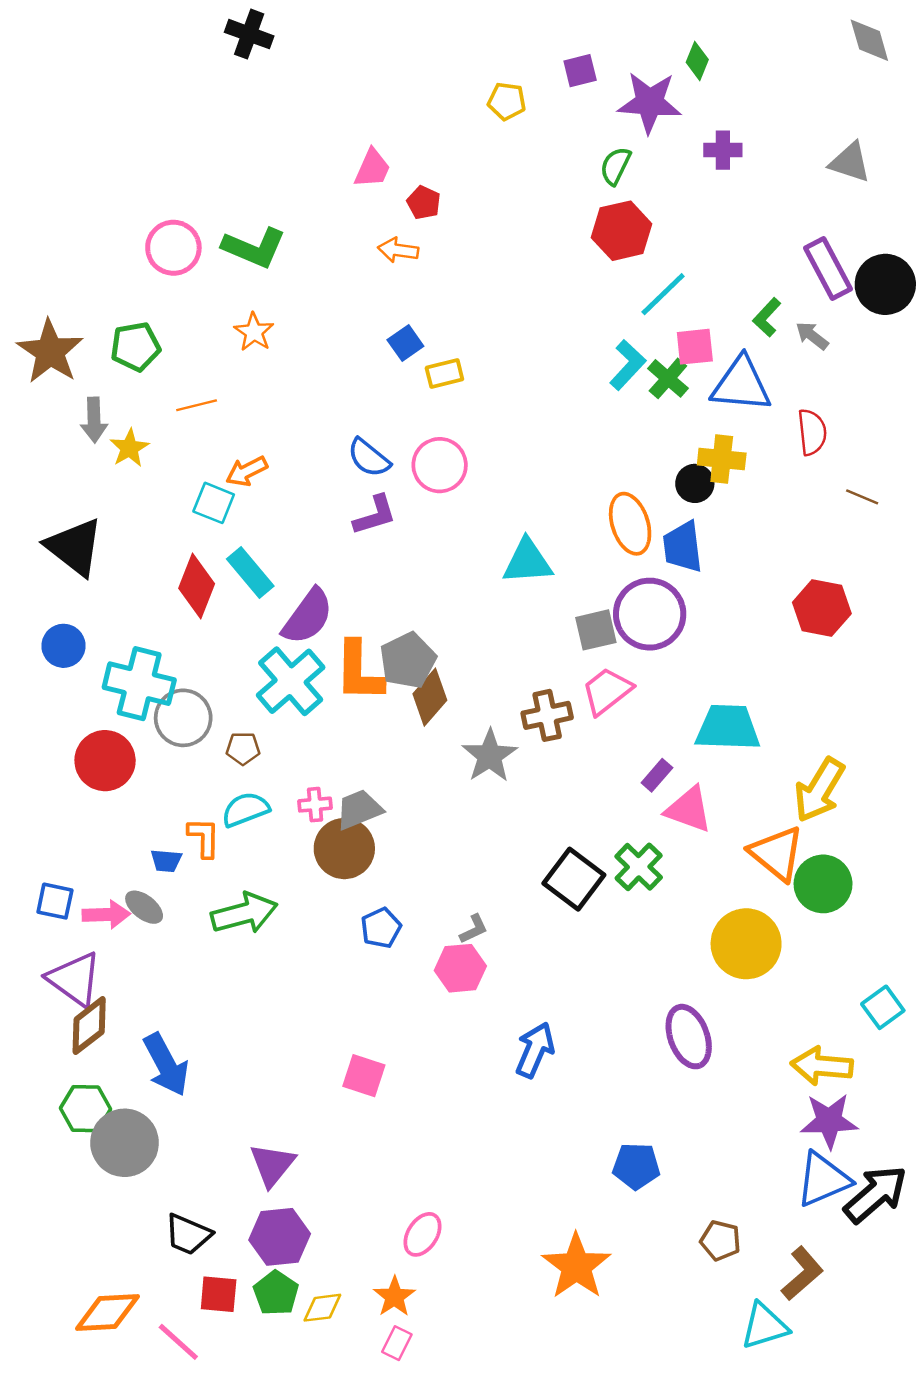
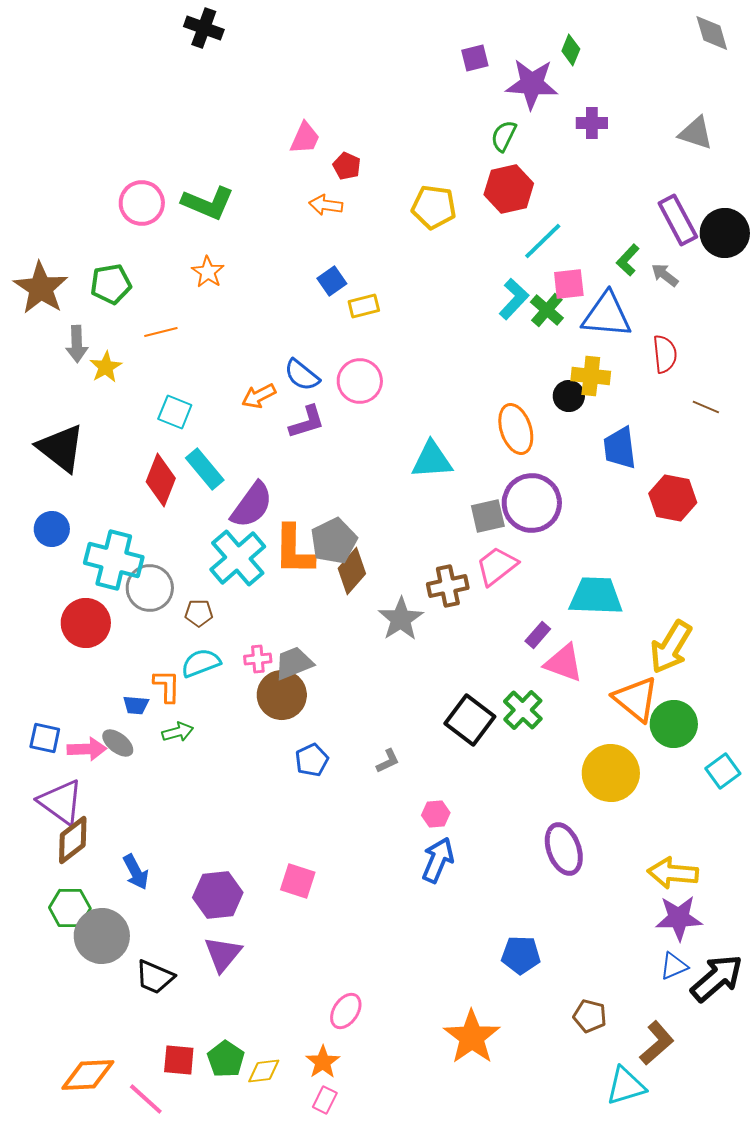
yellow pentagon: (507, 101) -> (434, 207), moved, size x1.4
orange arrow: (247, 471) -> (259, 396), moved
blue trapezoid: (683, 547) -> (620, 448), moved
green arrow: (244, 913) -> (178, 732), moved, size x0.6
pink hexagon: (460, 968) -> (436, 814), moved, size x0.7
cyan square: (883, 1007) -> (723, 771), moved
blue arrow: (166, 1065) -> (136, 872), size x0.7
blue triangle: (823, 1179) -> (674, 966), size x0.6
black trapezoid: (188, 1234) -> (155, 977), moved
purple hexagon: (280, 1237) -> (218, 895), moved

